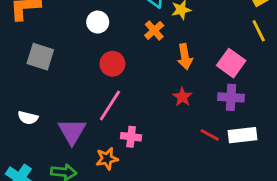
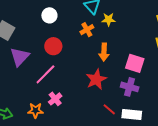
pink square: (231, 63) -> (135, 63), turned -30
red star: (182, 97) -> (96, 79), size x1.5
purple triangle: (72, 131) -> (20, 57), moved
pink cross: (131, 137) -> (55, 99), turned 32

